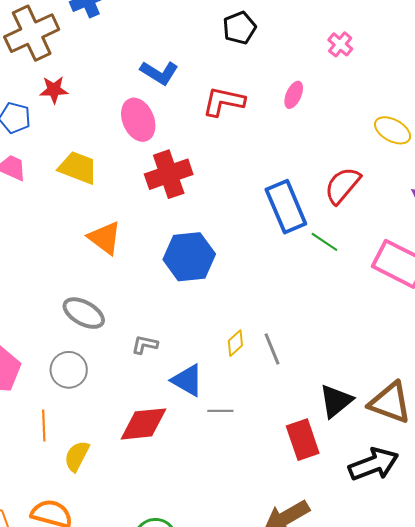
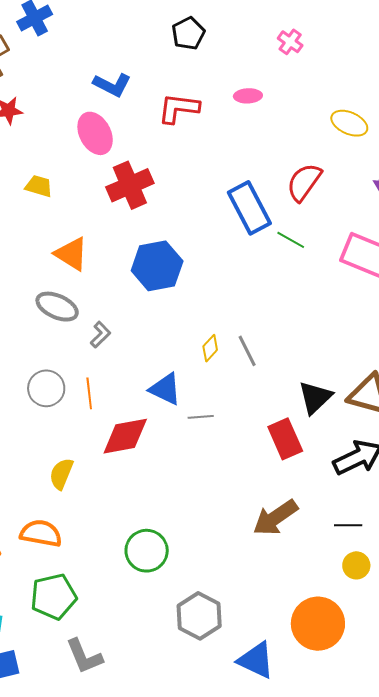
pink ellipse: (294, 95) -> (248, 96), turned 68
yellow trapezoid: (78, 168) -> (39, 186), size x0.7
gray ellipse: (84, 313) -> (57, 307), moved
gray L-shape: (145, 345) -> (100, 335), moved, turned 128
orange line: (44, 426) -> (89, 393), moved

